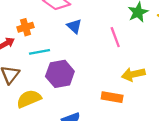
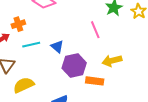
blue triangle: (74, 26) -> (57, 47), moved
purple hexagon: (60, 74) -> (74, 66), moved

